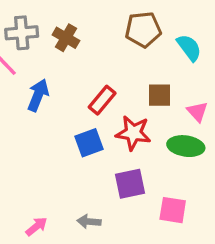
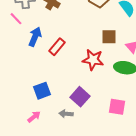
red rectangle: (102, 100) -> (57, 47), moved
blue square: (89, 143) -> (42, 91), moved
purple square: (130, 184) -> (80, 97), moved, turned -36

